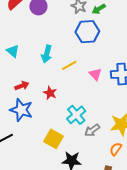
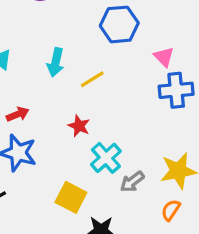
pink triangle: (95, 74) -> (164, 57), moved
red star: (50, 93) -> (79, 126), moved

